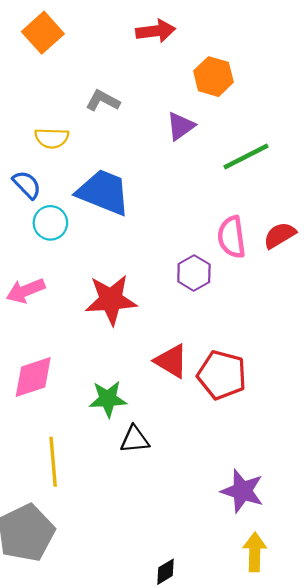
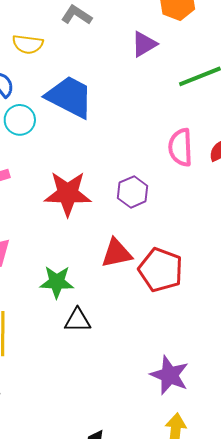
purple hexagon: (194, 273) -> (133, 192), moved
red triangle: (171, 361) -> (117, 253), turned -48

